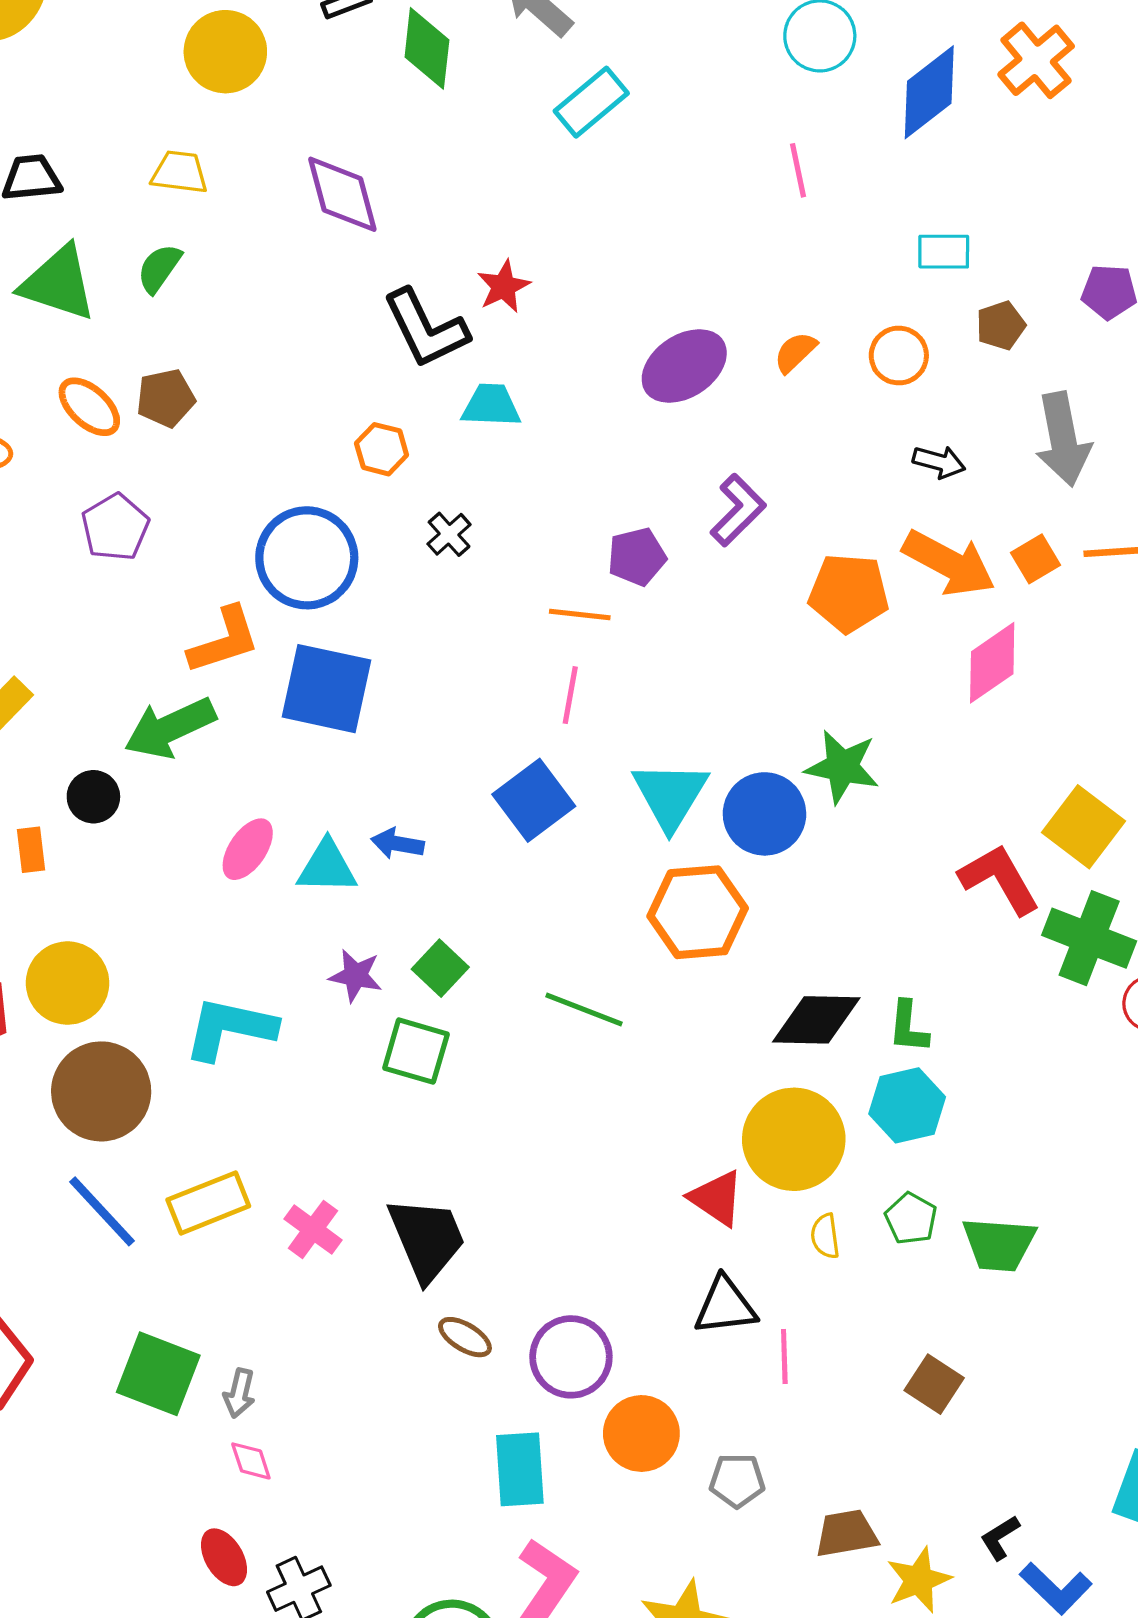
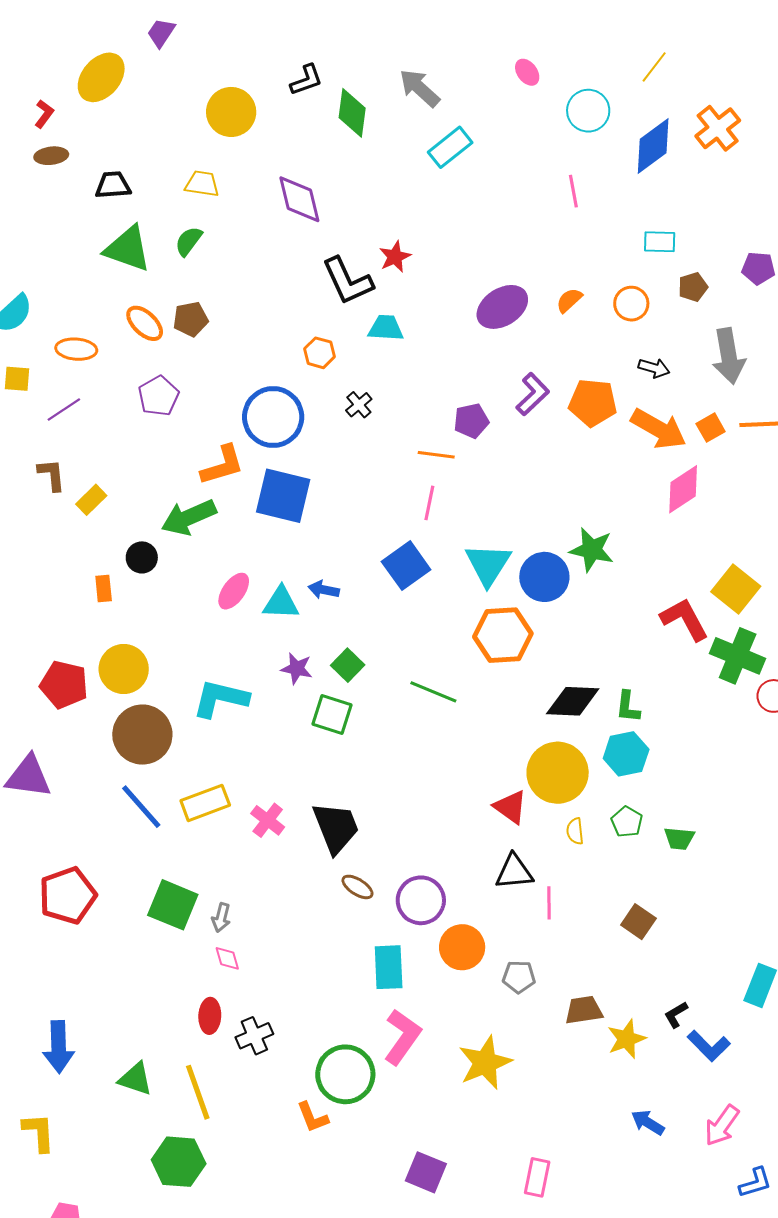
orange pentagon: (849, 593) -> (593, 403), moved
green trapezoid: (999, 1244) -> (679, 839), size x0.7
red ellipse: (224, 1557) -> (210, 1016), turned 32

